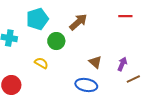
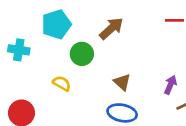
brown triangle: (95, 62) -> (122, 82), moved

